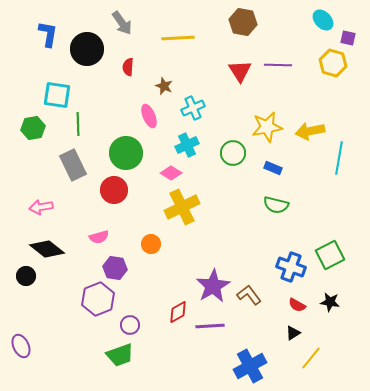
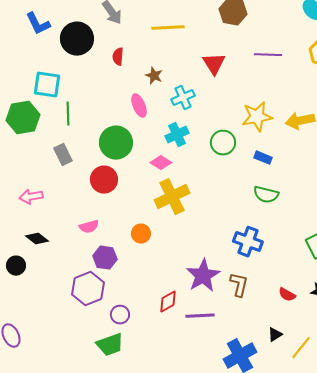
blue L-shape: (48, 34) -> (38, 24), turned 144
red triangle: (240, 71) -> (214, 64), moved
green hexagon: (33, 128) -> (23, 118), size x1.4
gray rectangle: (73, 165) -> (63, 155), size x0.7
black diamond: (47, 249) -> (37, 239), size x0.7
blue cross: (291, 267) -> (248, 242), moved
brown L-shape: (249, 295) -> (239, 285), turned 50
black triangle: (293, 333) -> (275, 335), moved

